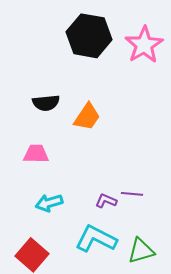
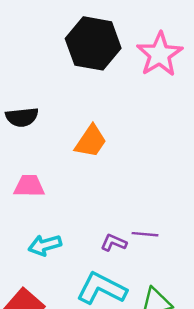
black semicircle: (46, 103) -> (22, 117), moved

